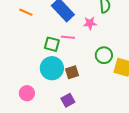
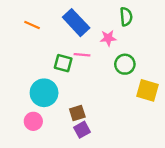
green circle: (104, 55) -> (125, 64), moved
cyan circle: (52, 68) -> (44, 93), moved
brown square: (72, 72) -> (77, 113), moved

